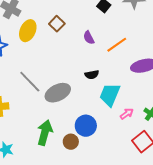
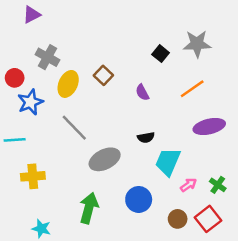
orange line: (117, 45) -> (192, 89), moved
gray line: (30, 82) -> (74, 128), moved
brown circle: (71, 142) -> (178, 219), moved

